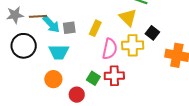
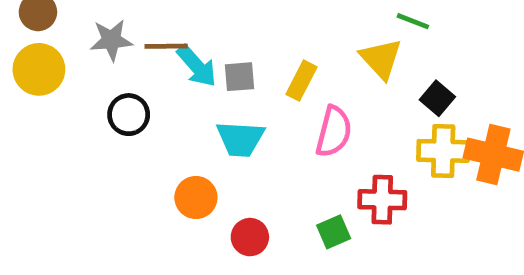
yellow cross: (133, 45) -> (443, 151), moved
black circle: (24, 46) -> (129, 115), size x0.7
cyan trapezoid: (59, 52) -> (240, 139), moved
red cross: (114, 76) -> (382, 200), moved
green square: (93, 78) -> (334, 232), moved, turned 32

